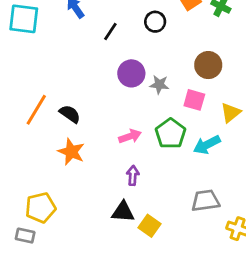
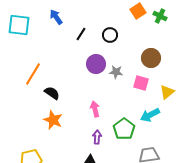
black circle: (155, 22) -> (110, 35), moved
orange line: (36, 110) -> (33, 74), moved
green pentagon: (171, 134) -> (124, 129), moved
pink arrow: (130, 136) -> (95, 109), turned -84

